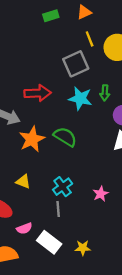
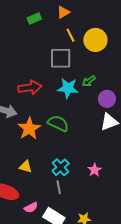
gray square: (76, 64) -> (61, 58), turned 30
green arrow: (105, 93) -> (89, 81), turned 56

